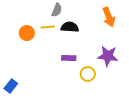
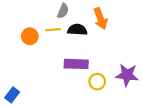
orange arrow: (109, 17) -> (101, 19), moved
purple star: (108, 56) -> (127, 75), moved
purple rectangle: (69, 58) -> (76, 64), size x1.5

